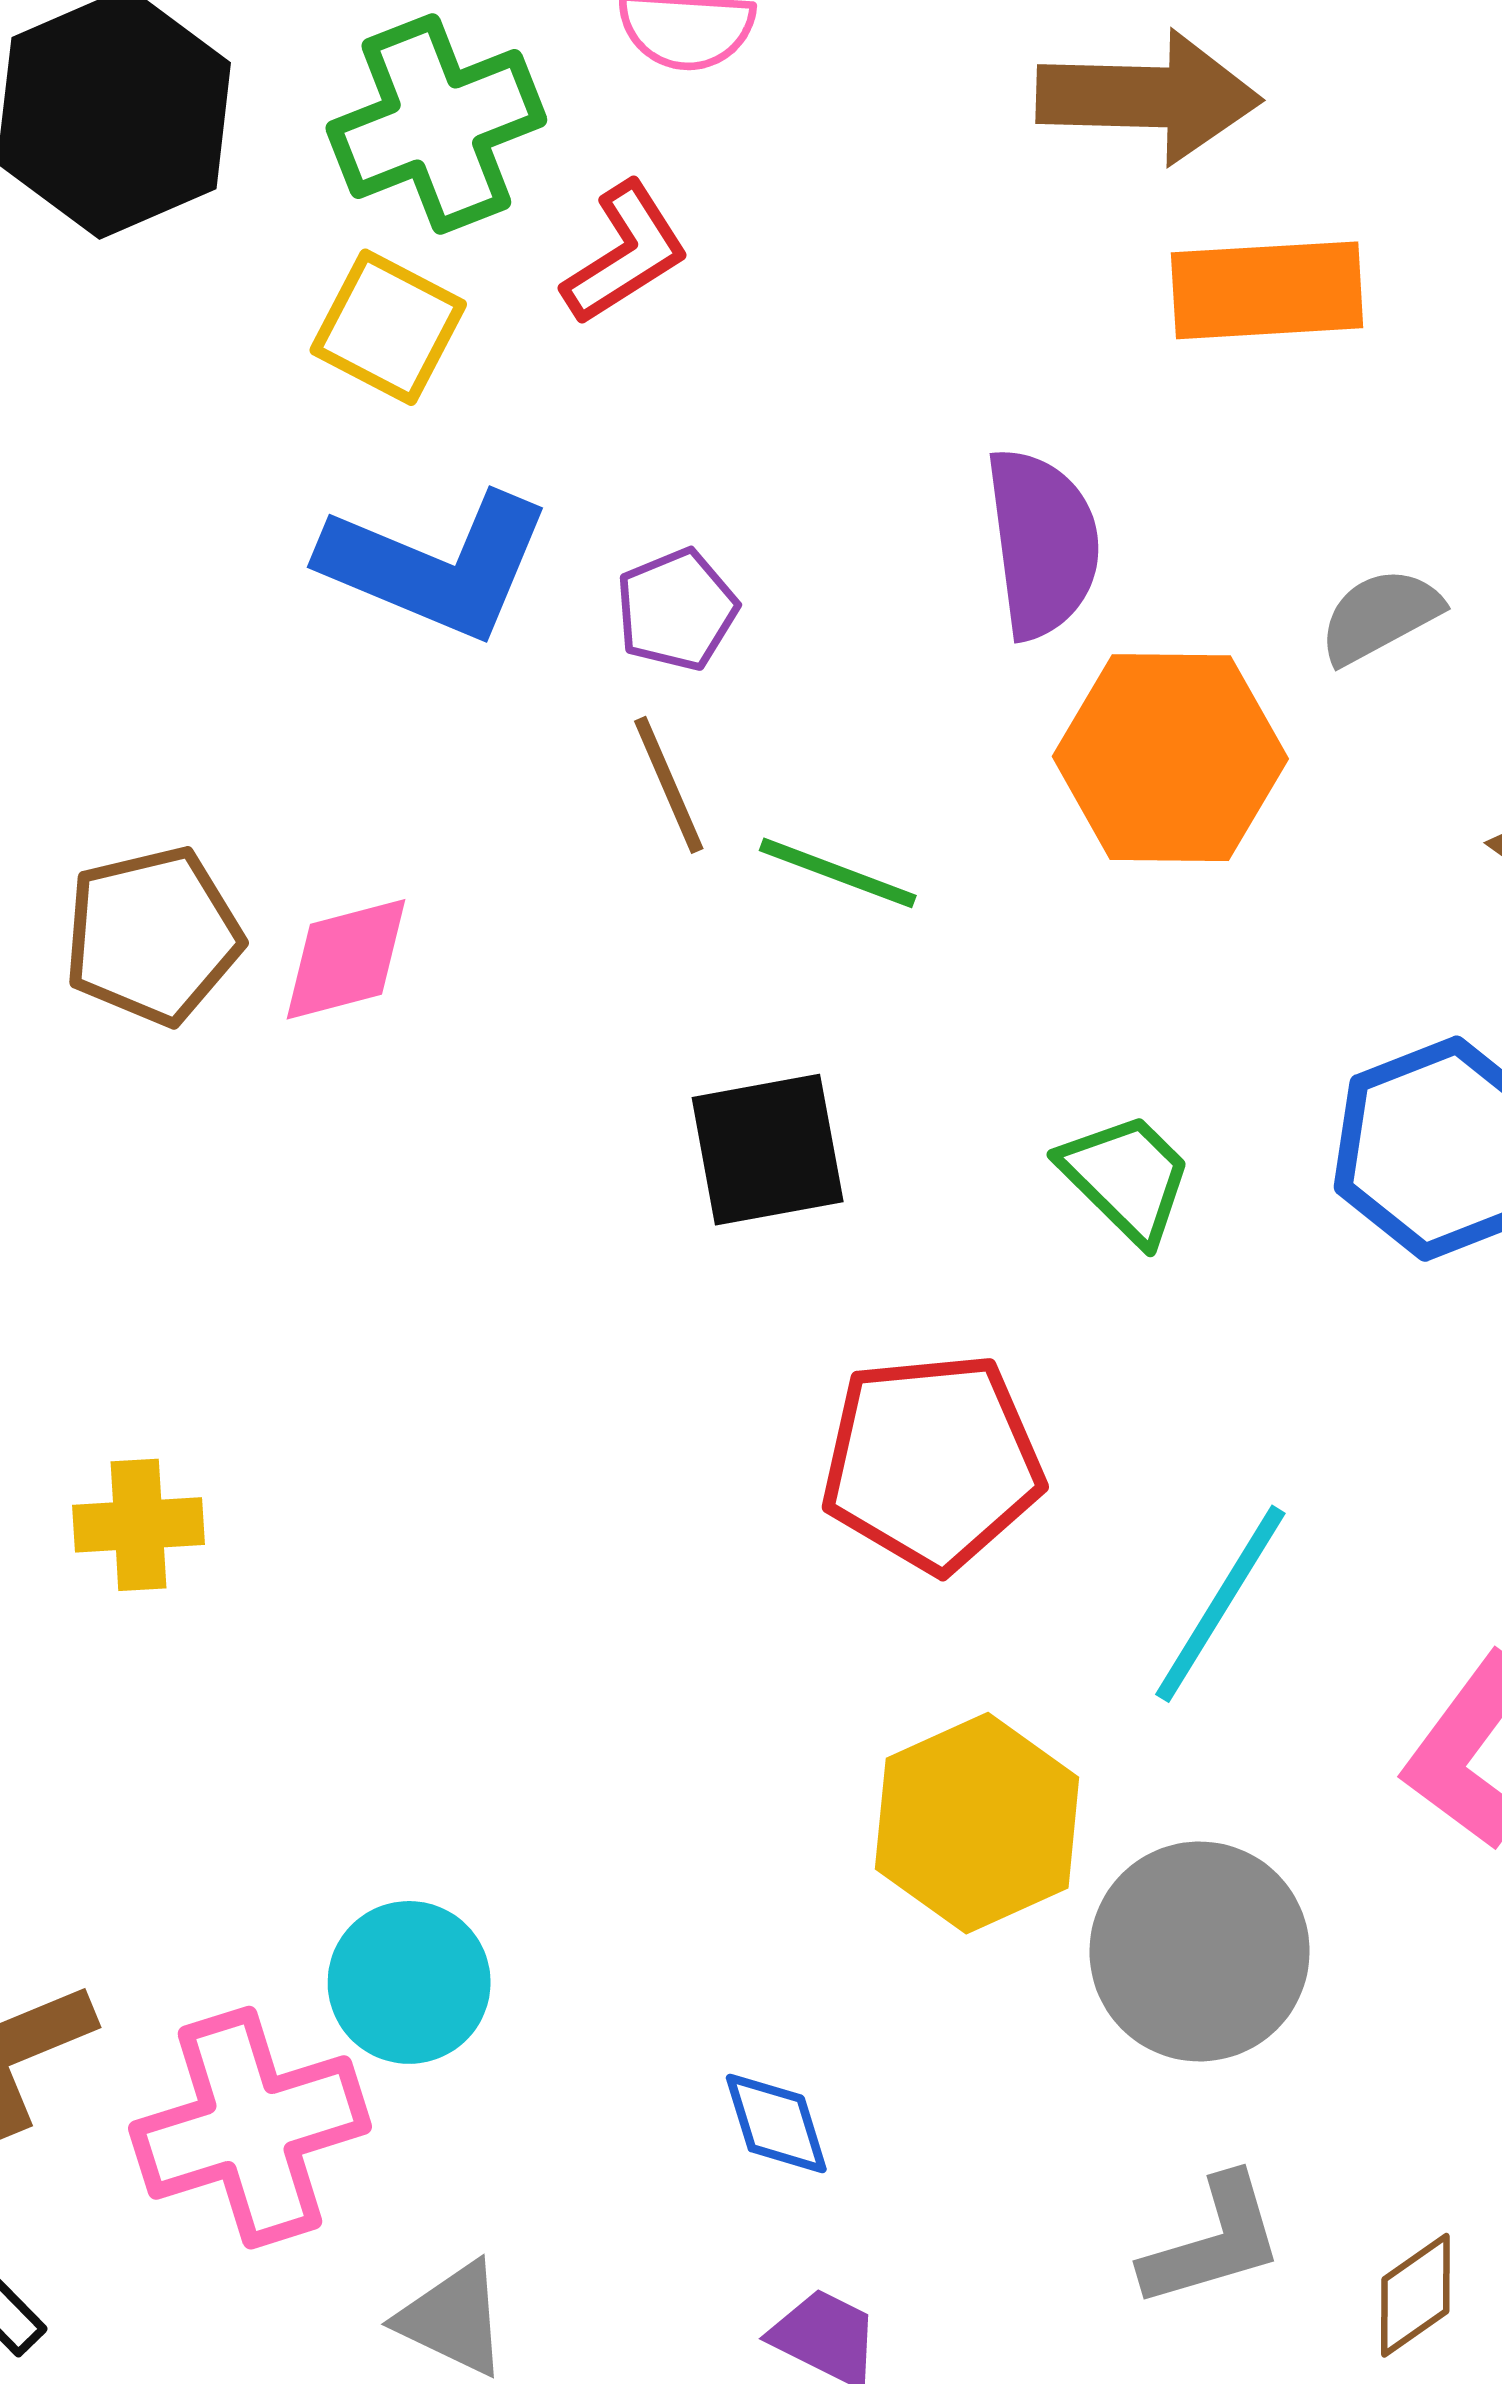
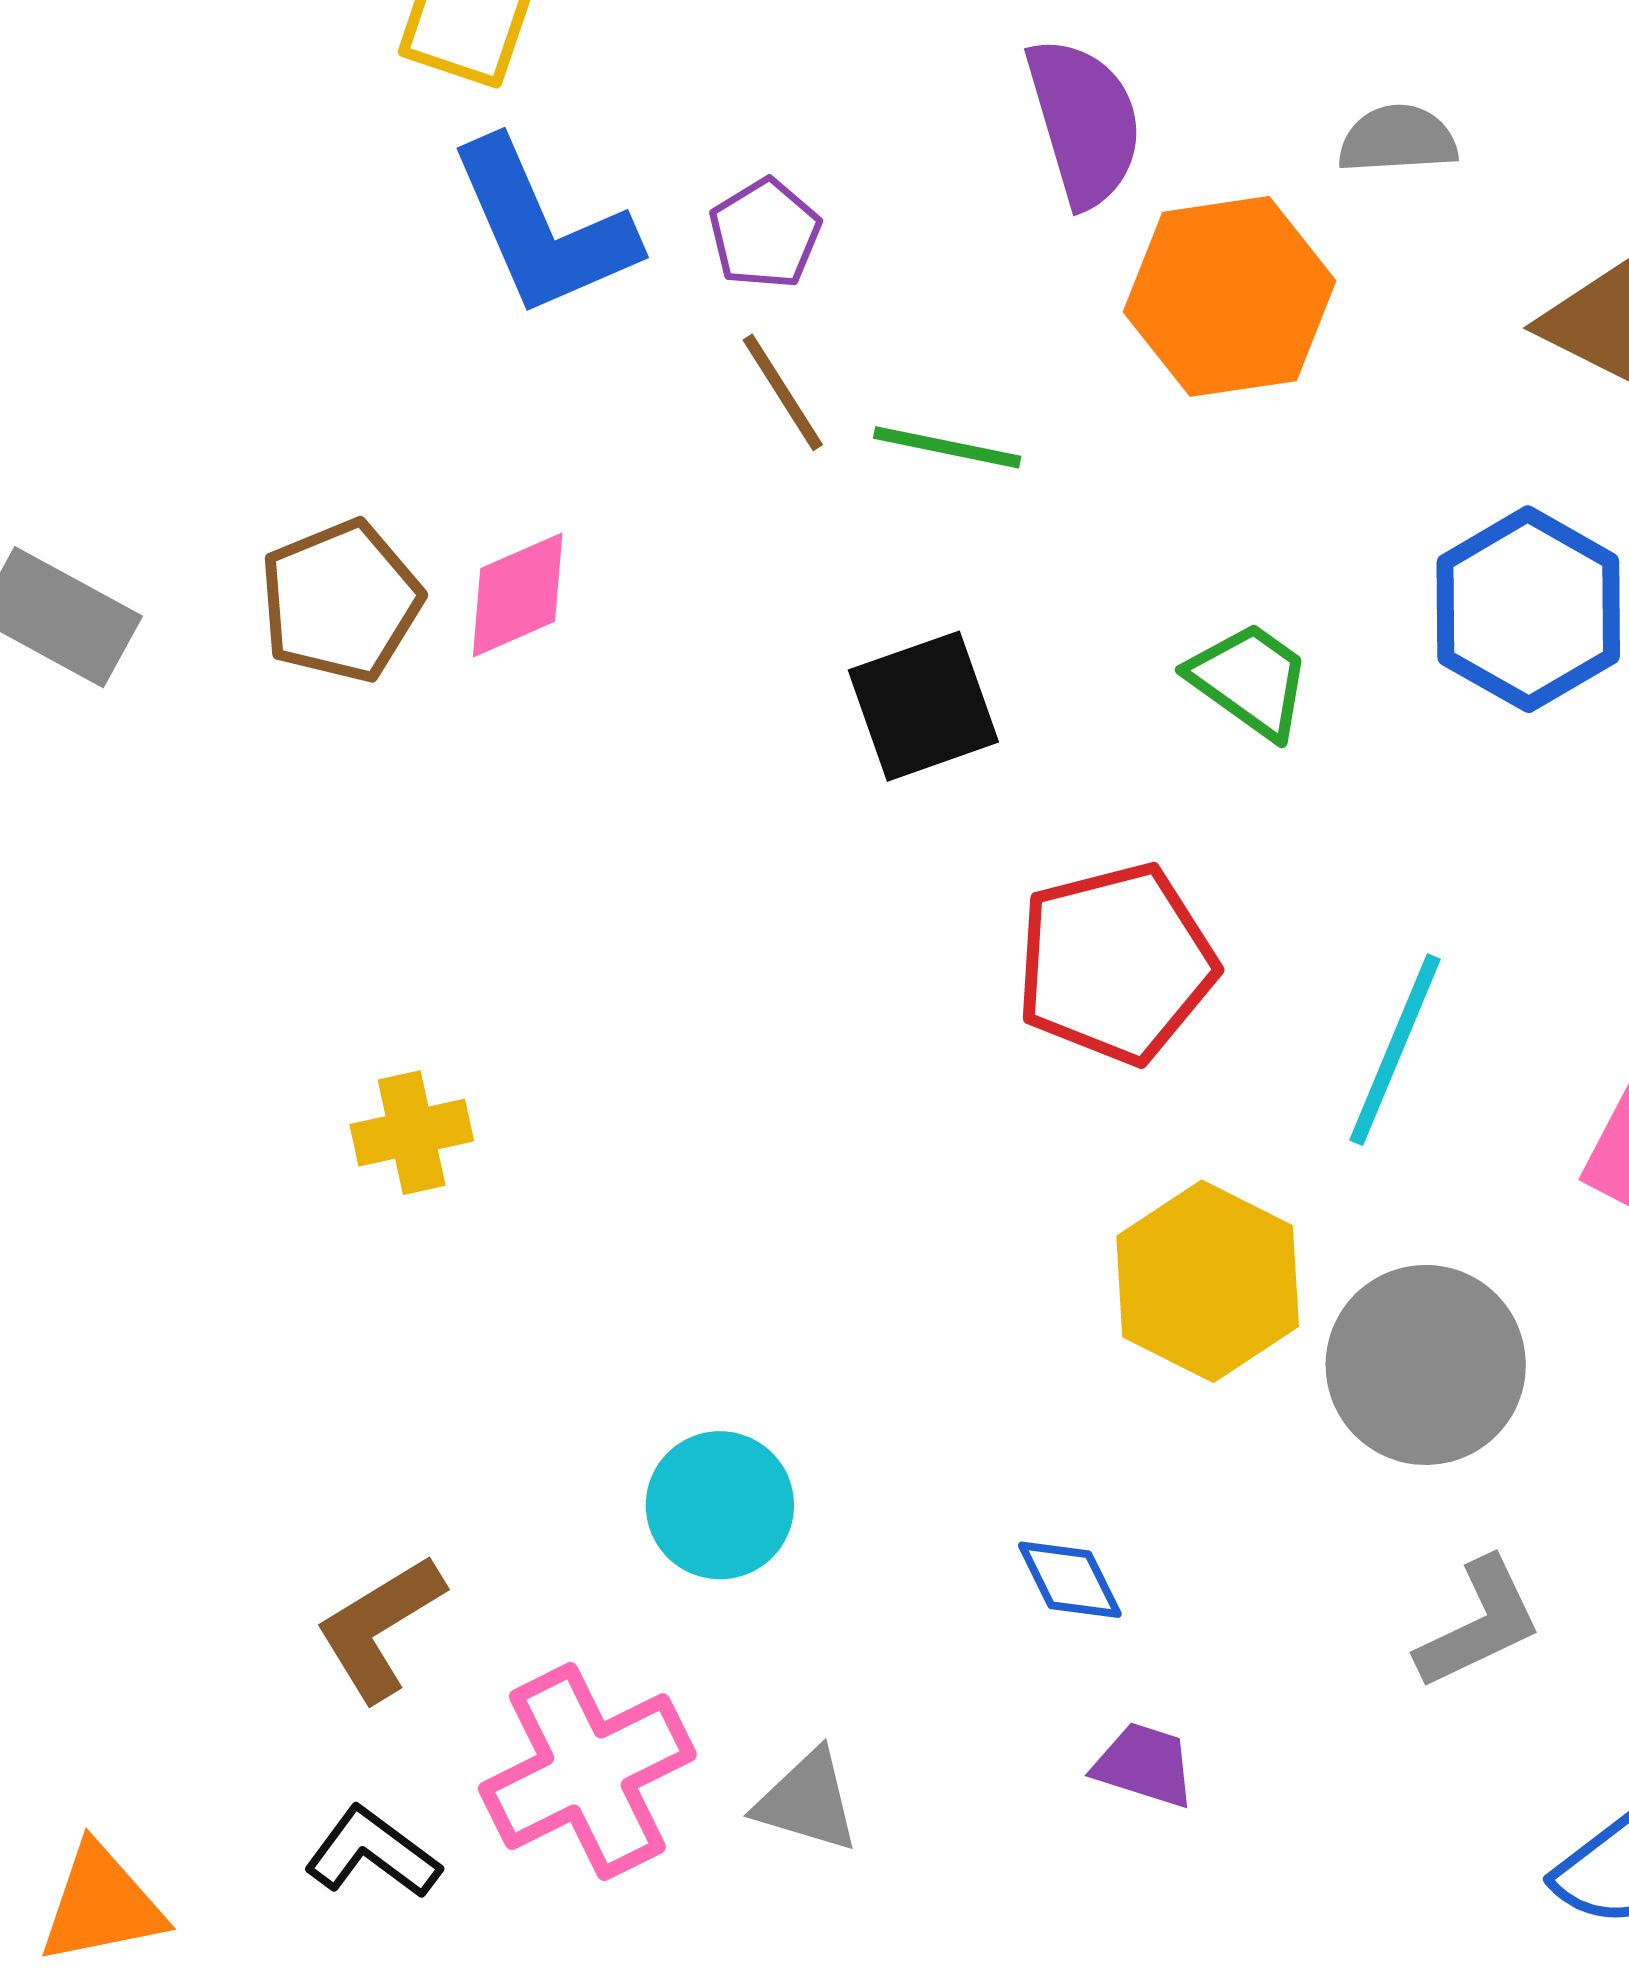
blue L-shape: (436, 565) -> (543, 228), turned 53
gray semicircle: (1380, 616) -> (1398, 139), turned 34
pink cross: (250, 2128) -> (587, 1772), moved

